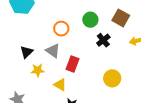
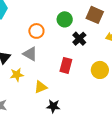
red rectangle: (73, 64) -> (66, 65), moved
yellow circle: (112, 78) -> (100, 70), moved
yellow triangle: (60, 85) -> (41, 87), turned -48

